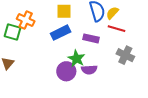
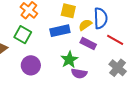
yellow semicircle: (112, 13) -> (85, 25), moved
green square: (12, 32) -> (23, 35), moved
purple circle: (66, 71) -> (31, 65), moved

